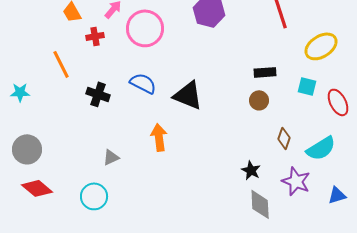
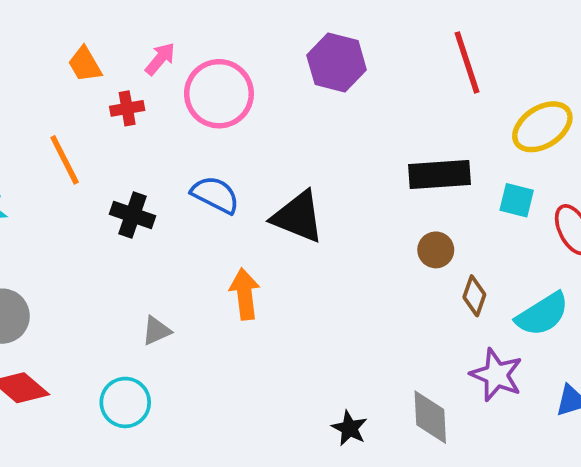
black rectangle: (265, 72) -> (439, 175), size x1.5
brown circle: (259, 100) -> (436, 250), moved
black star: (251, 170) -> (349, 428), moved

